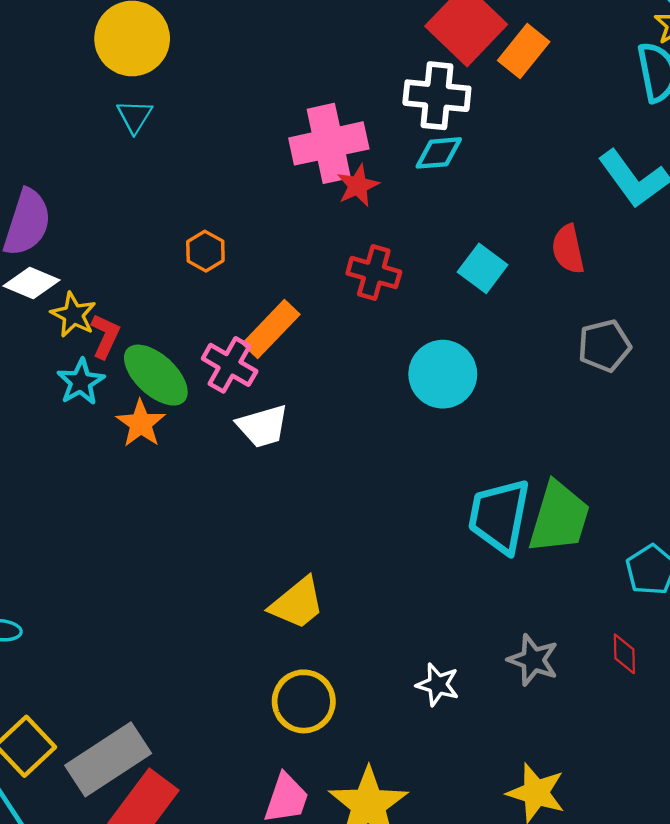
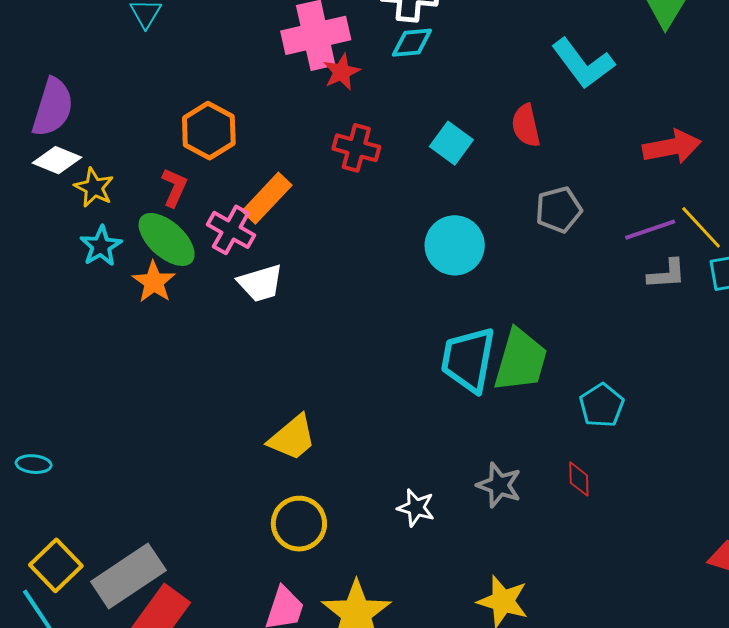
orange hexagon: (205, 251) -> (209, 131), size x1.6
red L-shape: (105, 336) -> (174, 187), moved
cyan circle: (443, 374) -> (455, 245), moved

